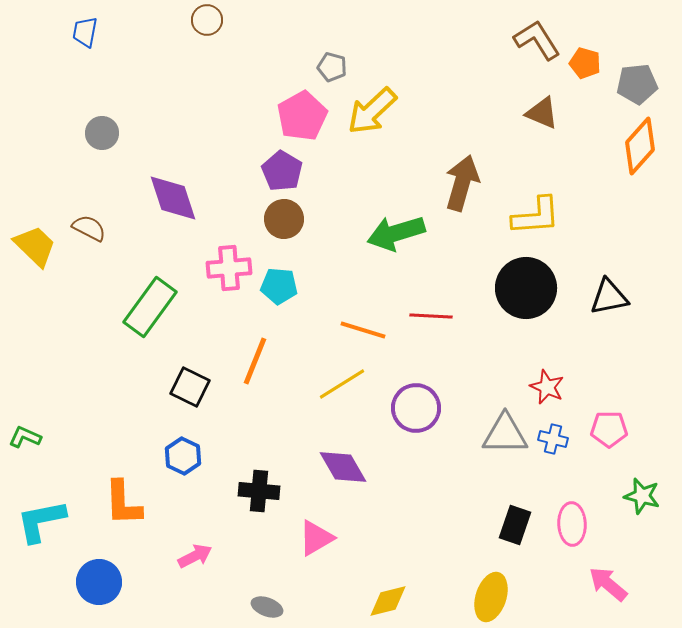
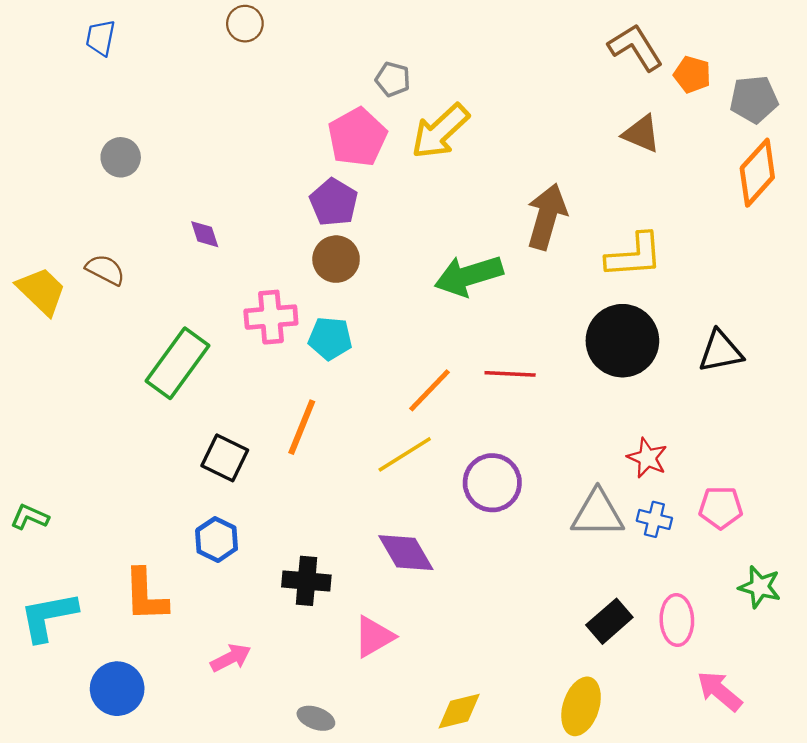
purple diamond: (173, 198) -> (205, 234), size x0.5
orange line: (363, 330) -> (430, 390), turned -63
black rectangle: (515, 525) -> (609, 621), turned 30

